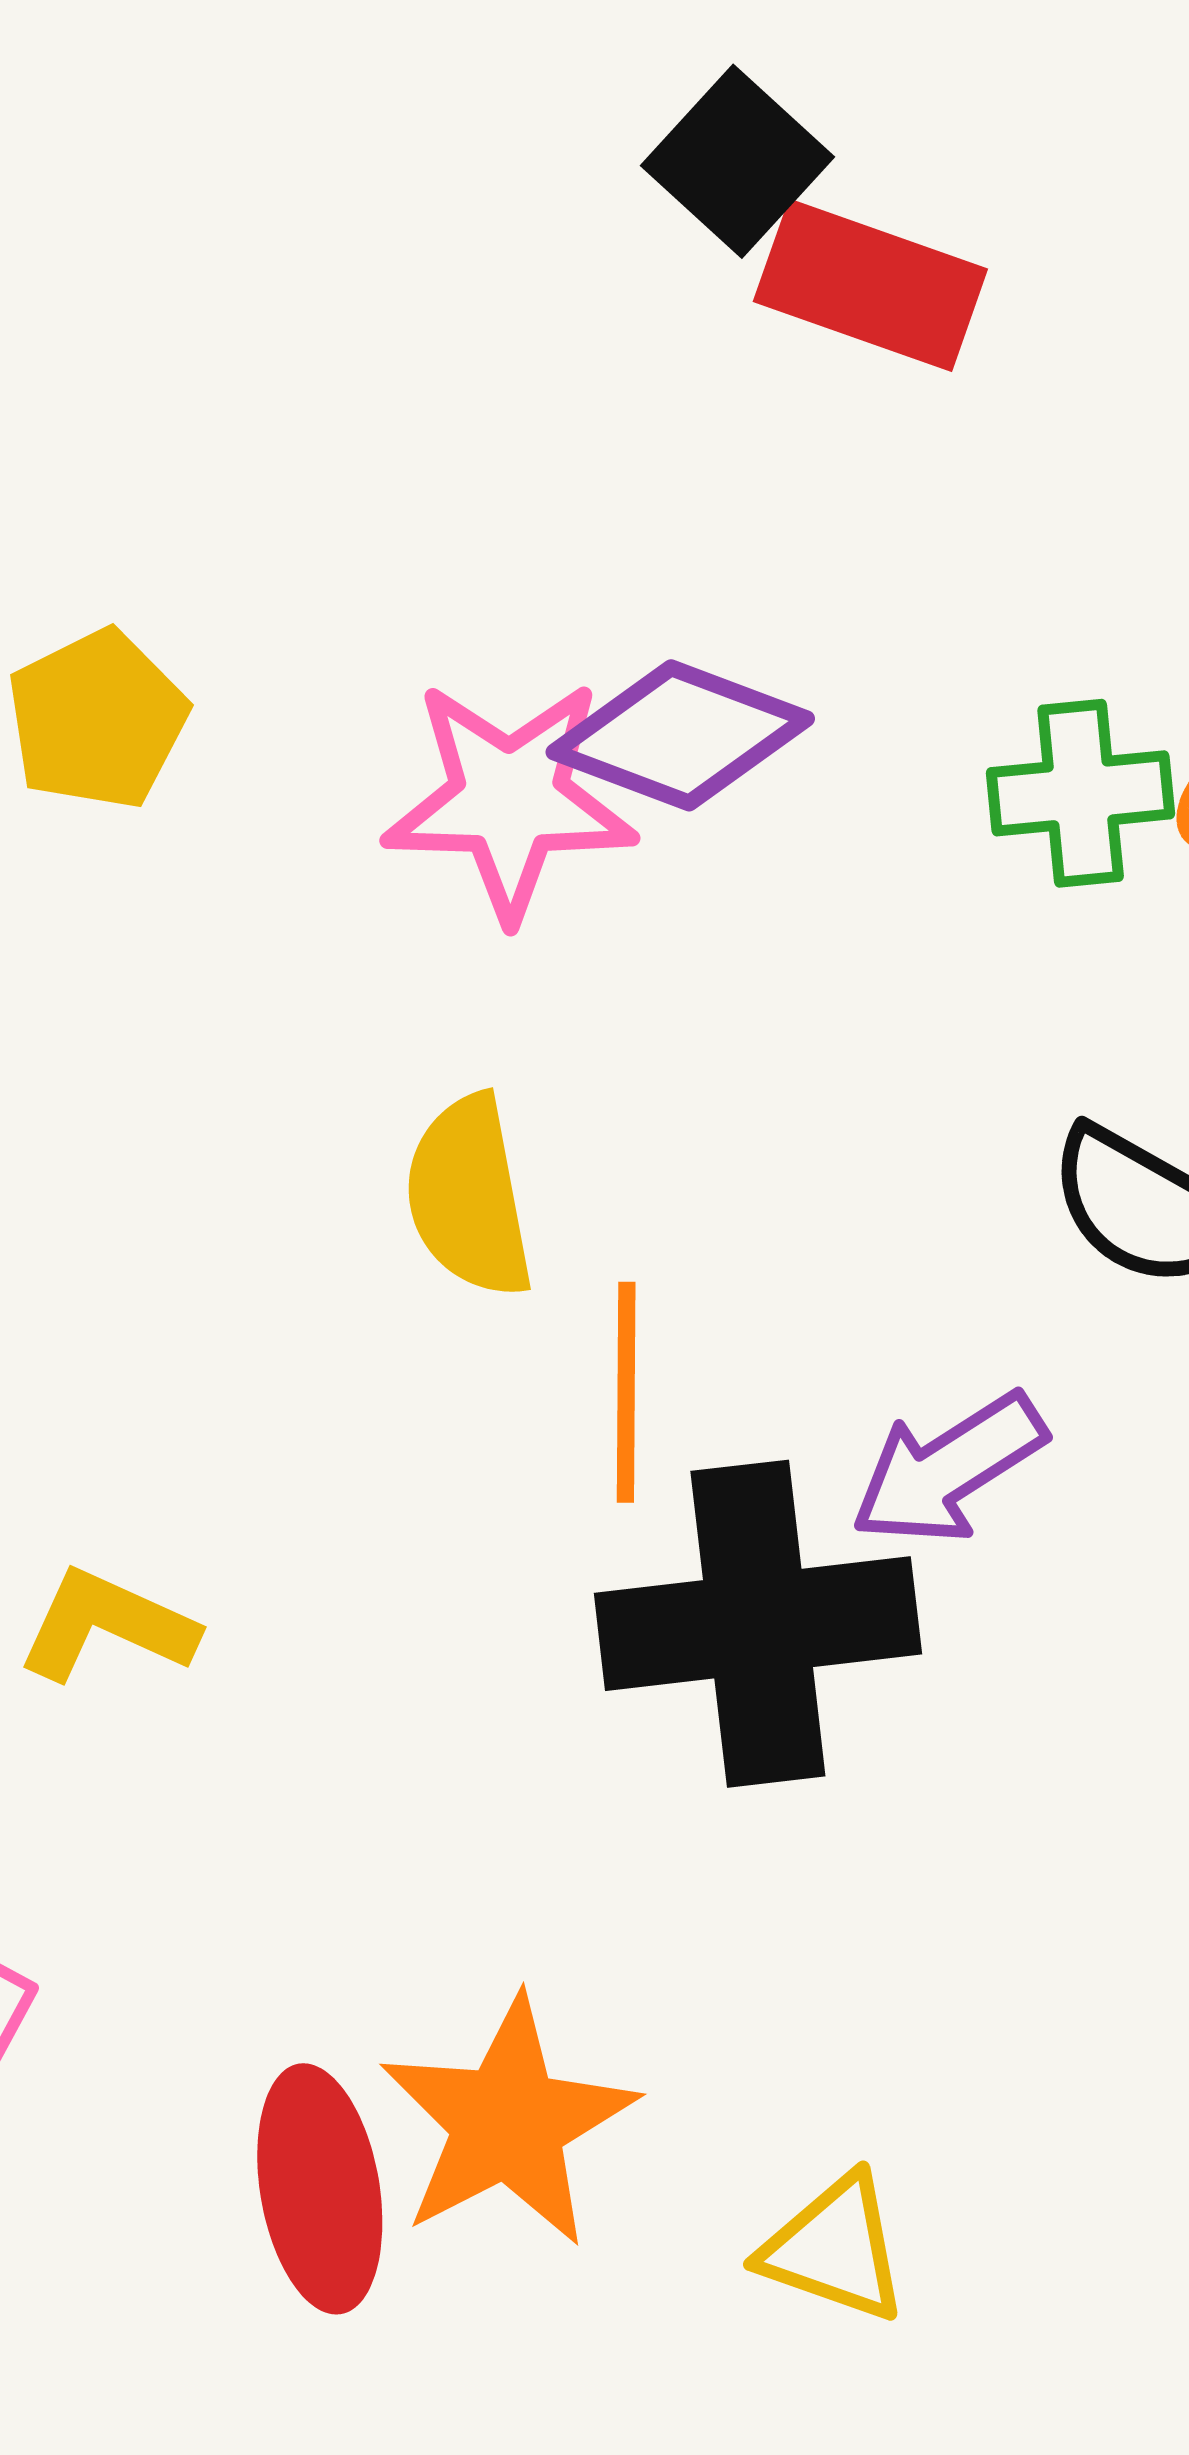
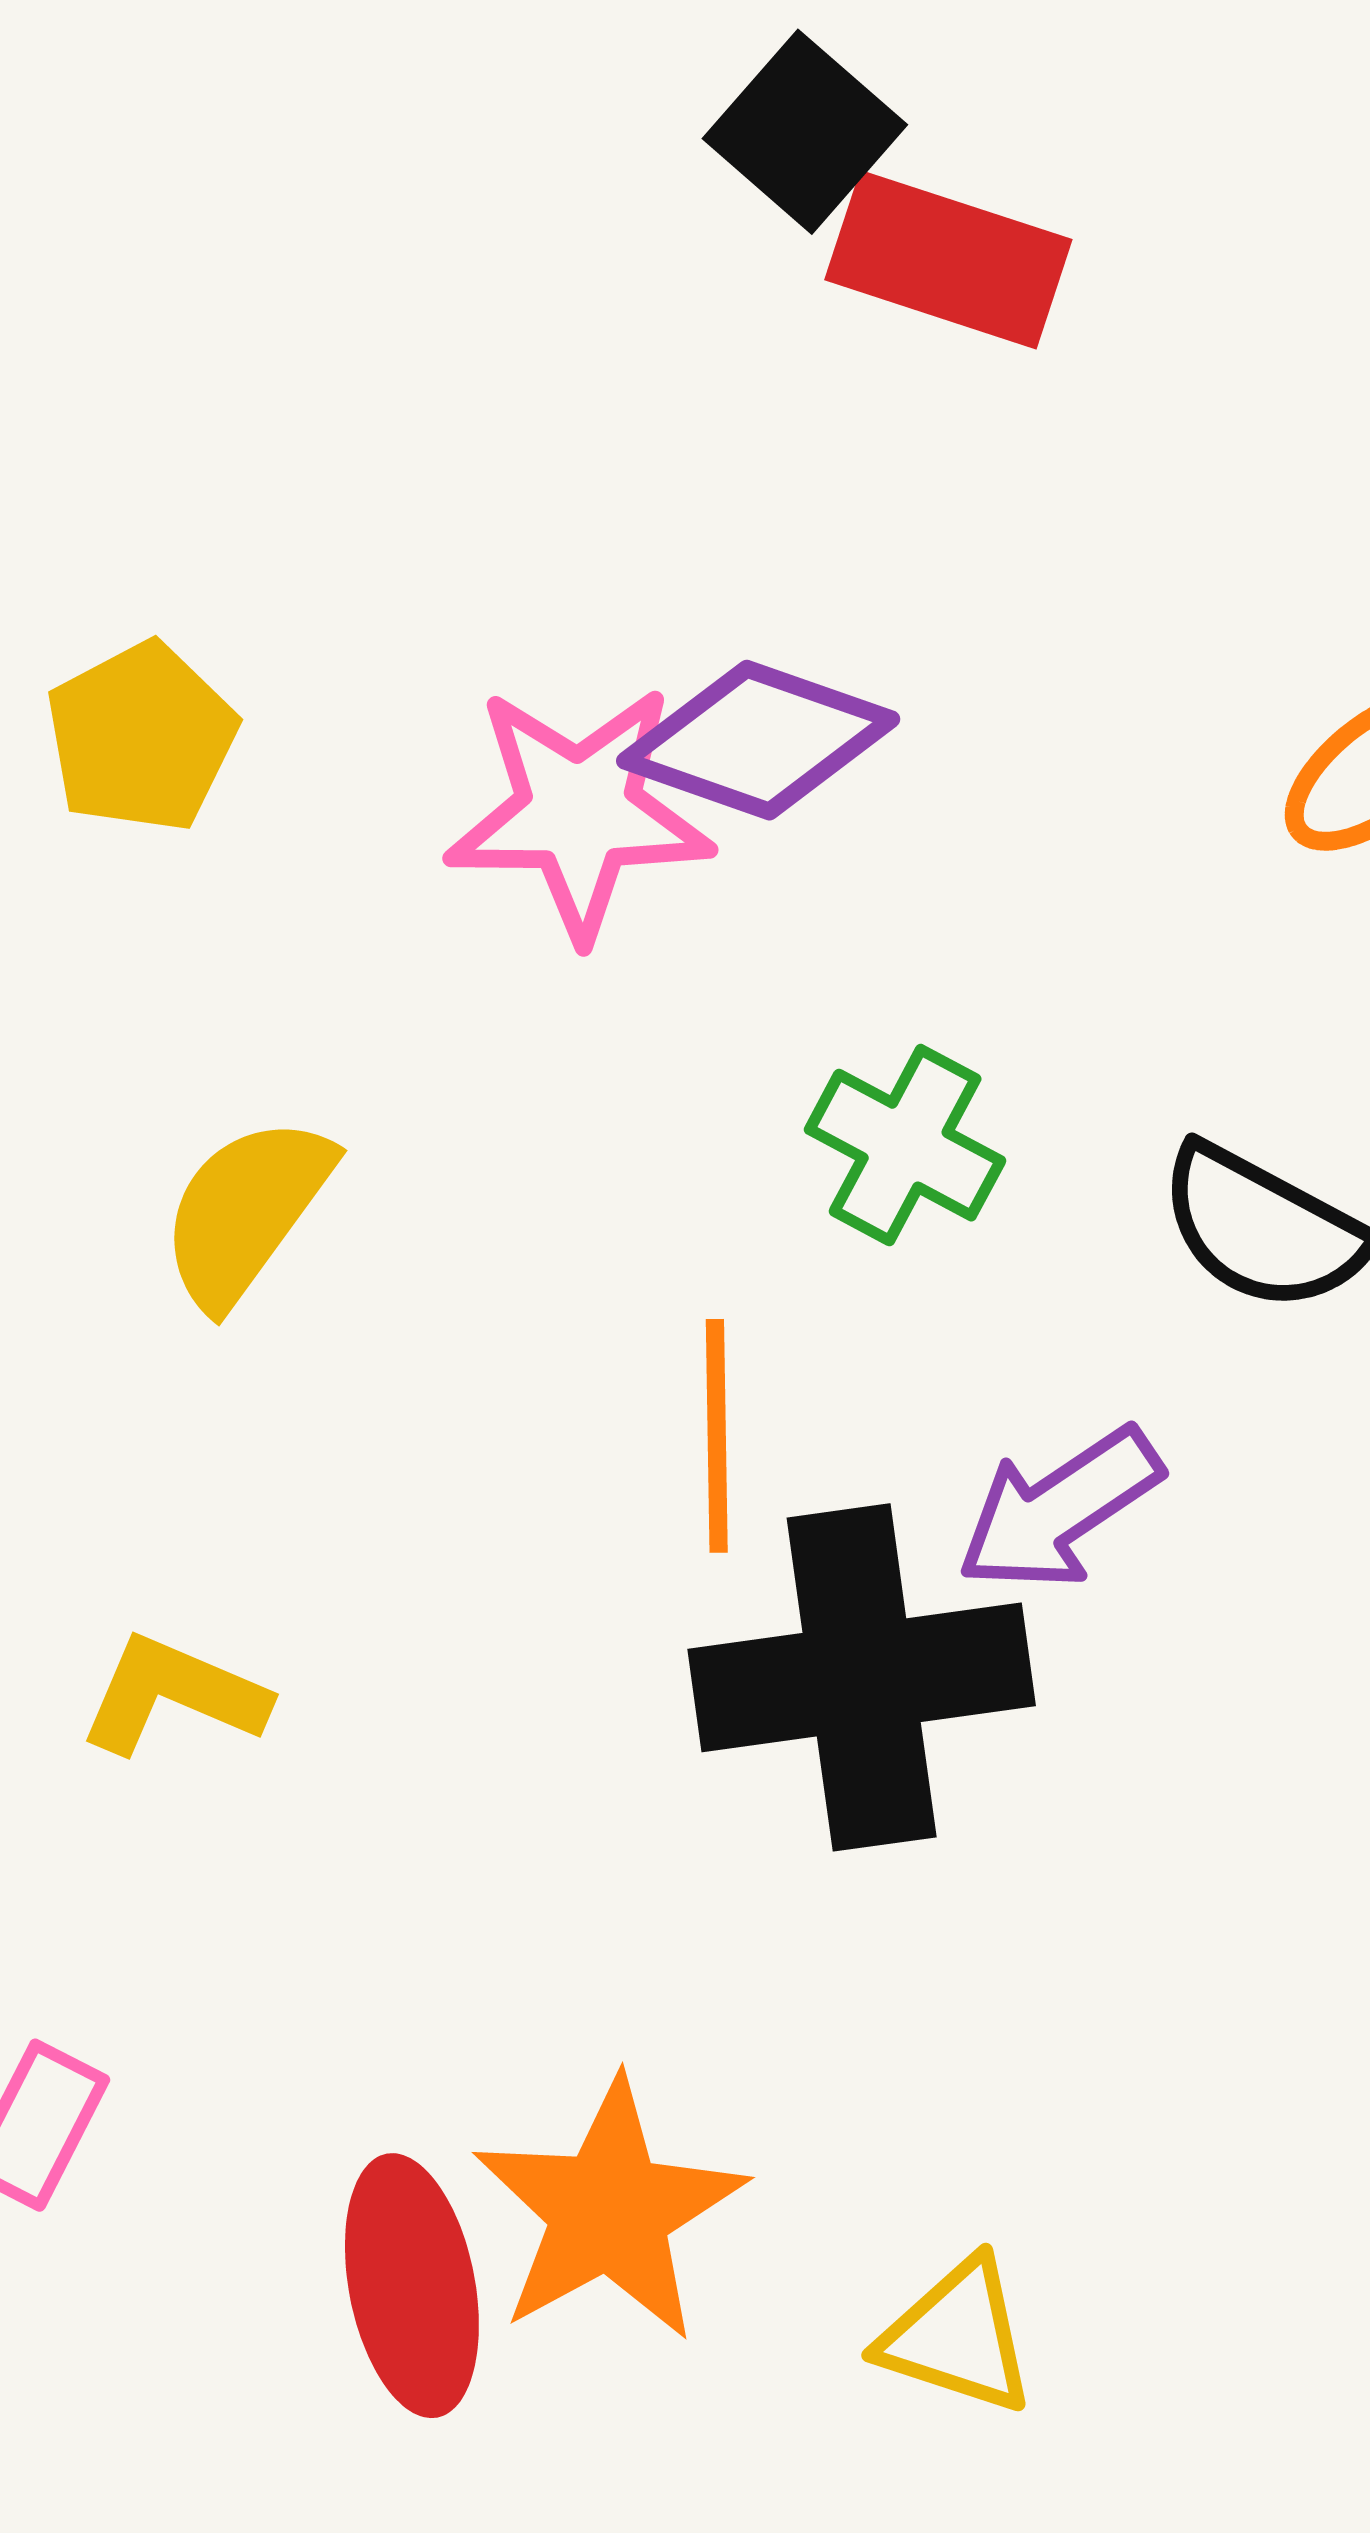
green cross: (1081, 793) -> (905, 1145), moved, turned 35
yellow semicircle: (469, 1197) -> (246, 1211), moved, turned 48

